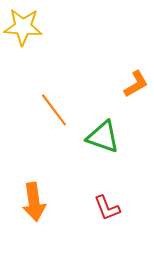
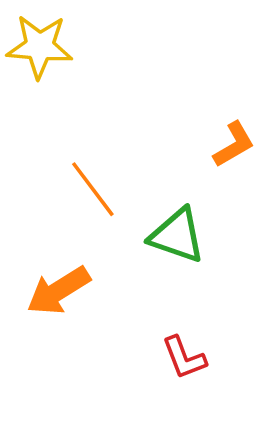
orange arrow: (34, 202) -> (58, 291), moved, turned 66

